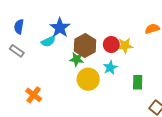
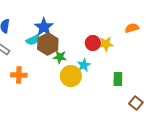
brown hexagon: (85, 46) -> (48, 44), moved
cyan star: (110, 68) -> (84, 65), moved
orange cross: (34, 95) -> (19, 75), moved, turned -35

